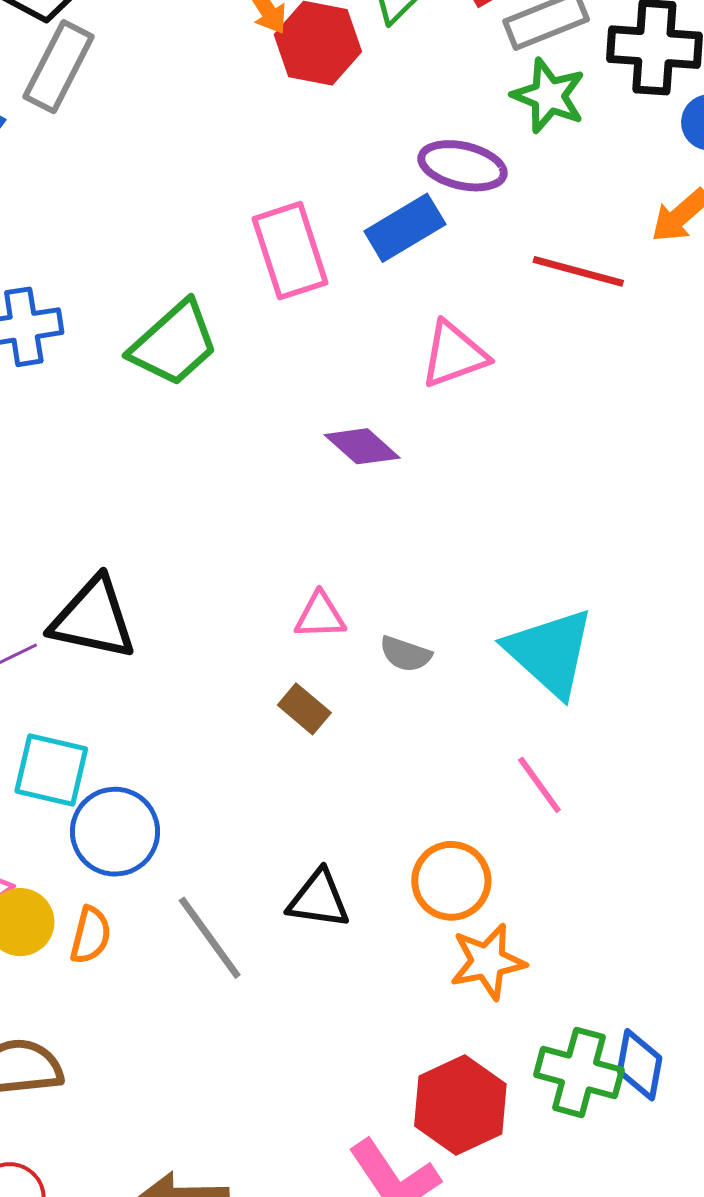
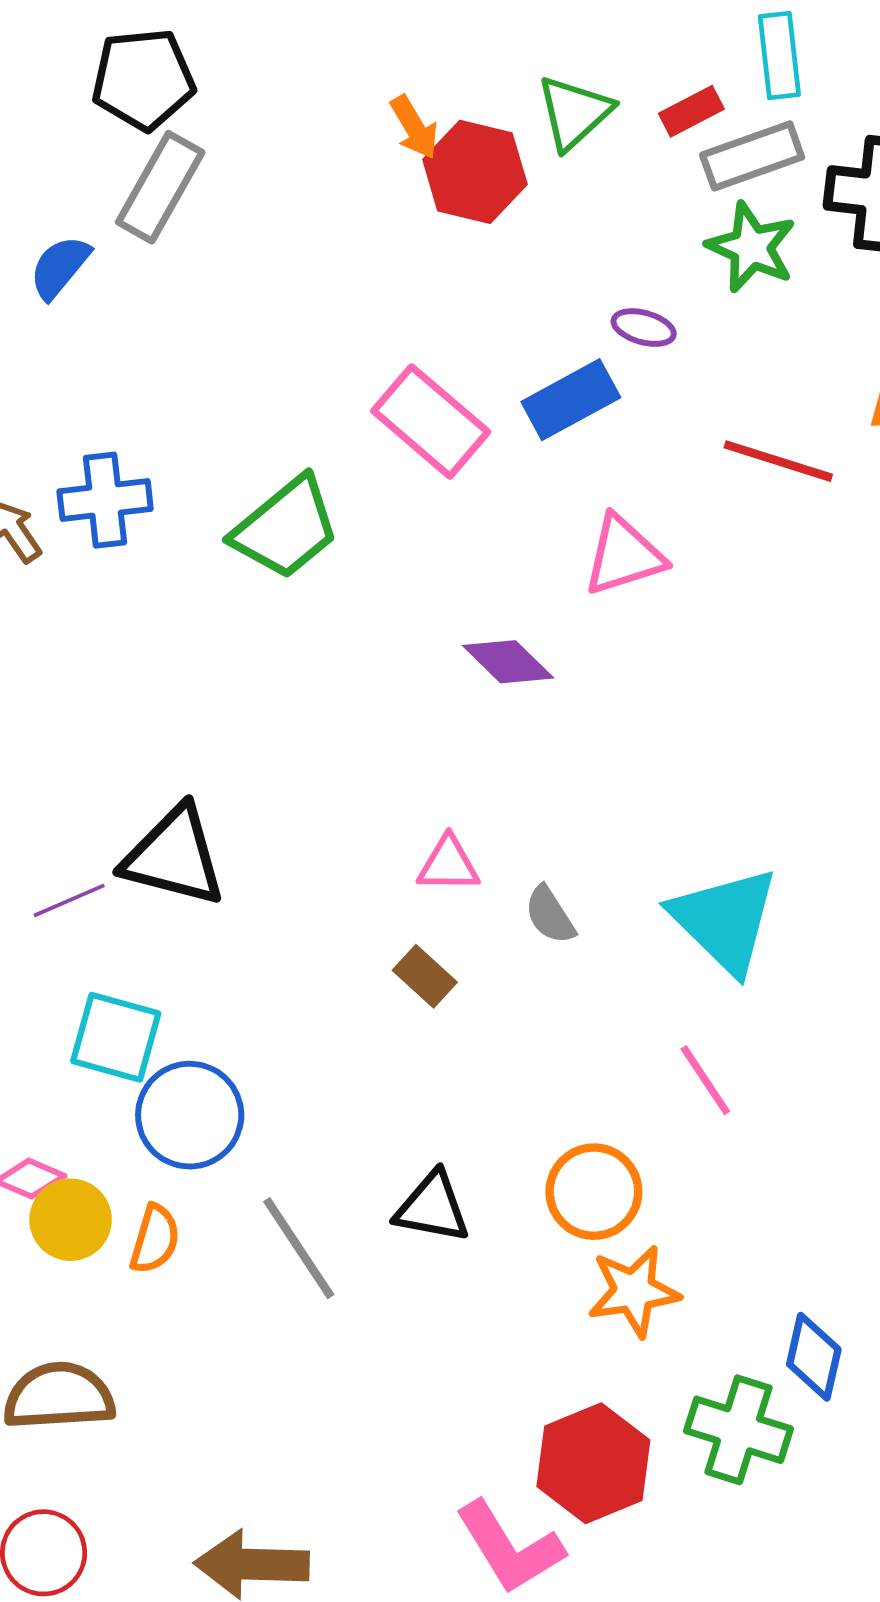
purple ellipse: (462, 166) -> (644, 328), size x0.6
pink rectangle: (290, 251) -> (431, 421), turned -34
gray semicircle: (405, 654) -> (550, 915), turned 36
blue diamond: (640, 1065) -> (814, 1357), moved

